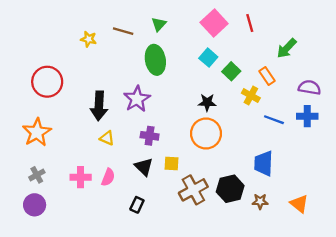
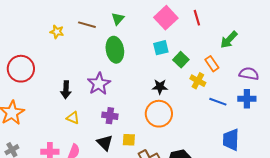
cyan square: (208, 58) -> (161, 48), turned 35
black arrow: (99, 106) -> (66, 90), size x0.7
blue trapezoid: (264, 163) -> (231, 140), moved

